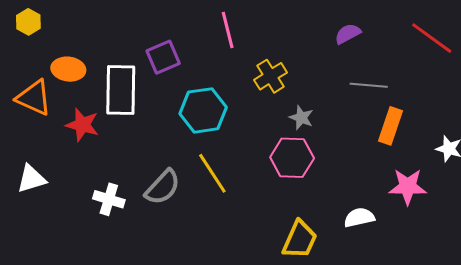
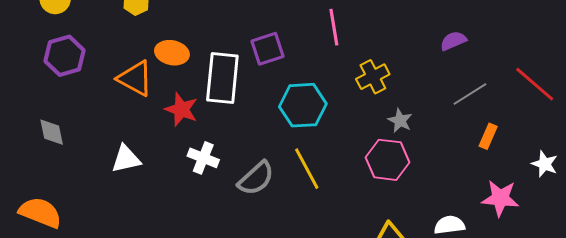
red line: (432, 38) -> (535, 84), moved
gray line: (369, 85) -> (470, 94), turned -42
orange rectangle: (391, 126) -> (488, 136), size x0.7
white cross: (109, 199) -> (203, 158), moved

